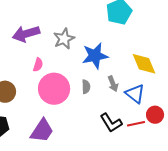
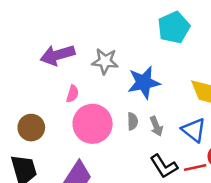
gray star: (64, 39) -> (105, 61), turned 30
gray arrow: (113, 84) -> (156, 126), moved

